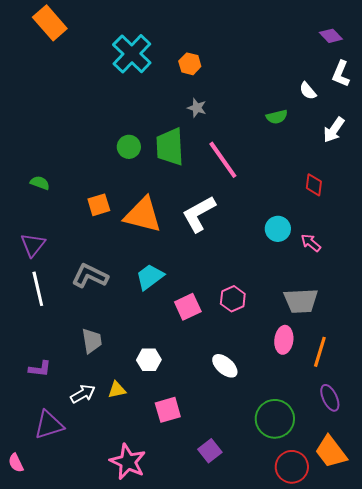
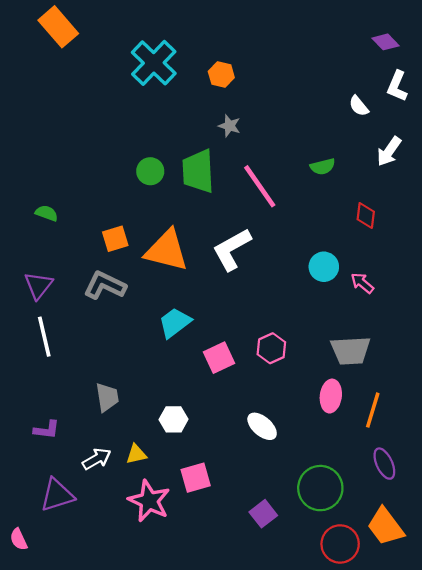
green semicircle: (277, 117) -> (323, 167), moved
gray L-shape: (90, 276) -> (105, 285), moved
purple square: (210, 451) -> (263, 514), moved
pink star: (128, 462) -> (149, 501), moved

